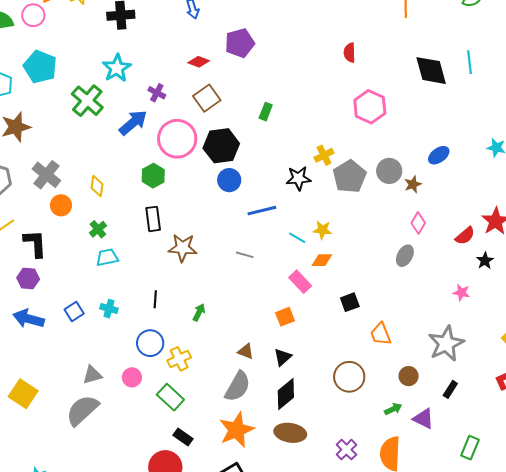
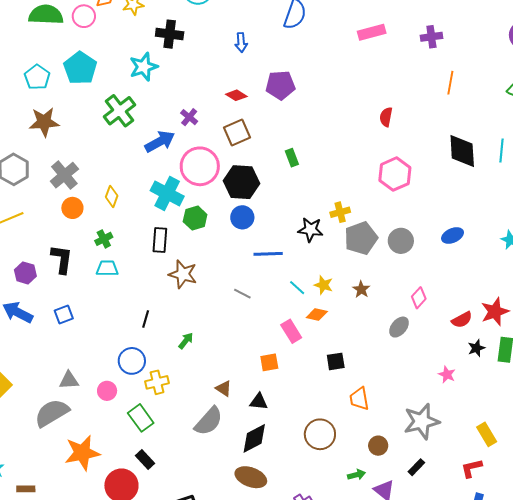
cyan star: (117, 68) -> (144, 67), moved
green rectangle: (266, 112) -> (292, 158), turned -54
green hexagon: (153, 176) -> (195, 218), moved
brown star: (413, 184) -> (361, 289), moved, turned -30
black L-shape: (35, 243) -> (62, 259), moved
cyan cross: (109, 309) -> (167, 193), moved, size x1.8
black triangle: (283, 357) -> (259, 402), turned 36
orange star: (237, 430) -> (82, 453), moved

